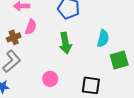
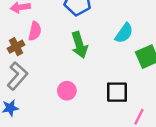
cyan semicircle: (103, 38) -> (124, 33), turned 30

